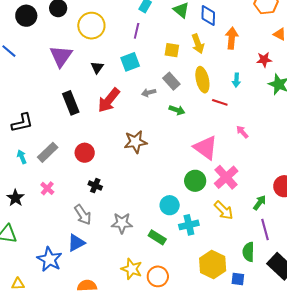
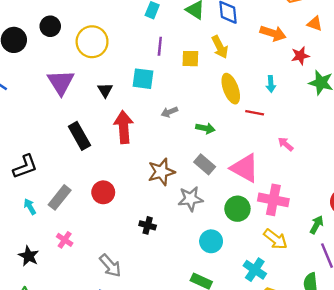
purple line: (137, 31) -> (160, 46), moved
orange arrow: (232, 38) -> (273, 33), moved, turned 110
cyan square: (130, 62) -> (143, 79), turned 36
gray rectangle: (171, 81) -> (205, 164), moved
red arrow: (109, 100) -> (124, 127), turned 144
pink cross: (226, 177) -> (273, 200), turned -30
black cross: (95, 186) -> (148, 225), moved
gray star: (122, 223) -> (190, 199), moved
cyan cross: (189, 225) -> (255, 270), moved, turned -36

